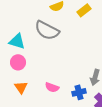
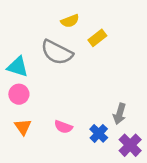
yellow rectangle: (84, 10) -> (97, 38), moved
blue cross: (79, 92) -> (99, 133), turned -32

